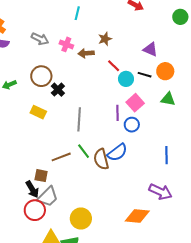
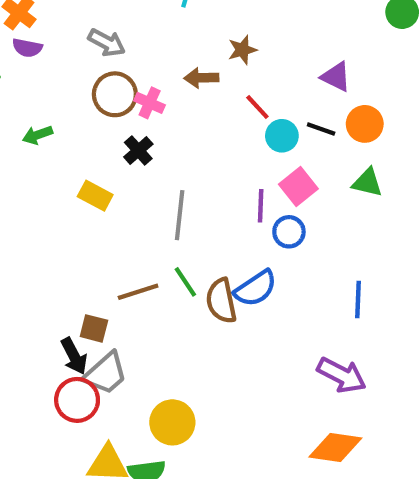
pink cross: (66, 44) -> (150, 103), moved
brown circle: (41, 76) -> (115, 94), moved
orange diamond: (137, 216) -> (335, 447), moved

